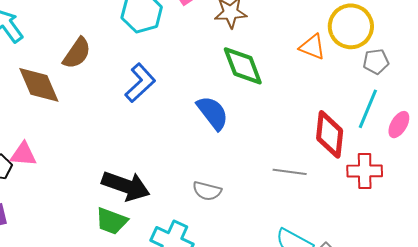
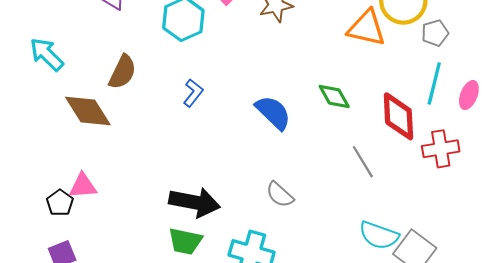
orange triangle: (312, 47) -> (367, 28), size x1.4
green diamond: (243, 66) -> (334, 97), moved, size x0.7
blue L-shape: (140, 83) -> (193, 93), size x0.7
gray line: (290, 172) -> (363, 162), turned 60
gray semicircle: (207, 191) -> (280, 195), turned 36

